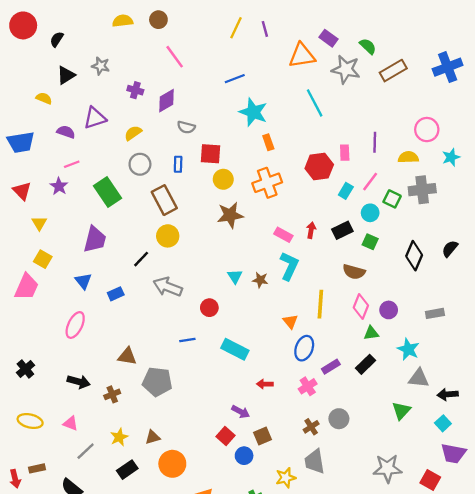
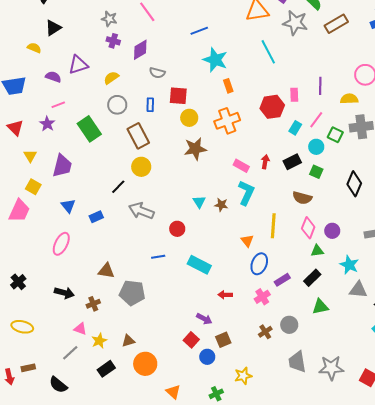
gray star: (101, 66) -> (109, 19), moved
purple trapezoid: (95, 239) -> (62, 166), moved
green triangle: (401, 411) -> (320, 307), moved, turned 36
pink triangle: (71, 423) -> (80, 329), moved
gray trapezoid: (315, 461) -> (297, 362), moved

